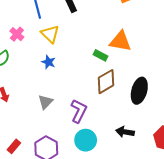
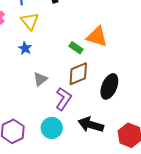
gray triangle: (45, 102) -> (40, 79), moved
purple L-shape: (79, 111) -> (63, 99), moved
black arrow: (125, 132) -> (91, 125), size x1.4

